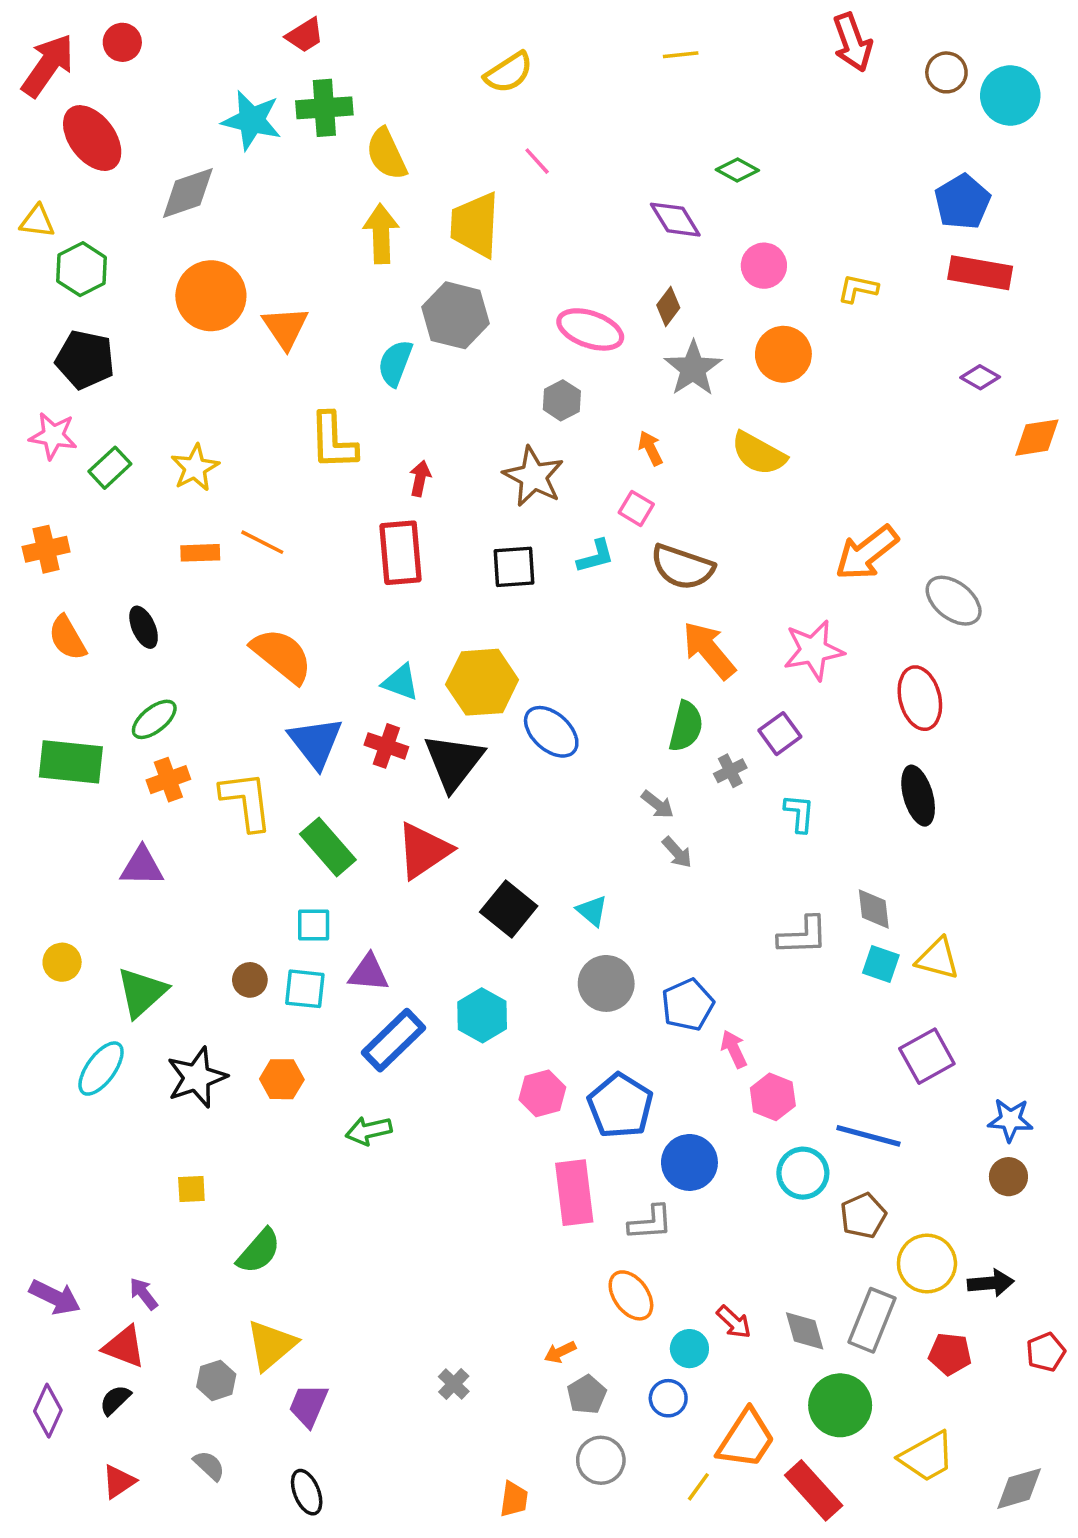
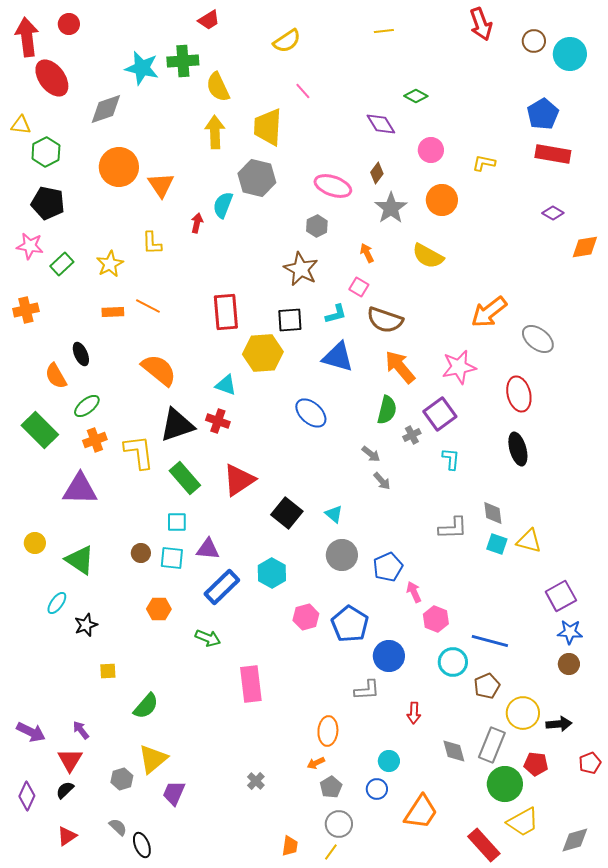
red trapezoid: (305, 35) -> (209, 20), moved
red arrow: (48, 65) -> (27, 37), turned -42
yellow L-shape: (333, 441) -> (152, 243), moved, size x0.7
red arrow: (420, 478) -> (197, 223), moved
orange semicircle: (67, 638) -> (56, 376), moved
yellow hexagon: (482, 682) -> (263, 353), moved
purple square: (780, 734) -> (440, 414), size x1.4
blue triangle: (315, 742) -> (338, 357), moved, turned -36
green rectangle: (71, 762) -> (40, 430), turned 39
black triangle: (454, 762) -> (177, 425), moved, turned 33
purple triangle: (142, 866) -> (80, 489), size x1.4
green triangle: (142, 992) -> (80, 560), turned -44
purple square: (927, 1056) -> (561, 596), moved
cyan ellipse: (101, 1069) -> (57, 603), size x0.7
black star: (197, 1077) -> (86, 625), moved, size x0.7
green arrow: (369, 1131) -> (208, 638), turned -145
pink rectangle: (574, 1193) -> (251, 684), moved
orange ellipse: (631, 1295) -> (328, 731), moved, turned 40
red arrow: (734, 1322) -> (414, 713), moved, turned 50
red triangle: (124, 1347) -> (70, 760), turned 40
green circle: (840, 1405) -> (505, 784), moved
yellow line: (698, 1487) -> (331, 852), moved
red rectangle: (814, 1490) -> (484, 845), moved
black ellipse: (307, 1492) -> (142, 845), moved

